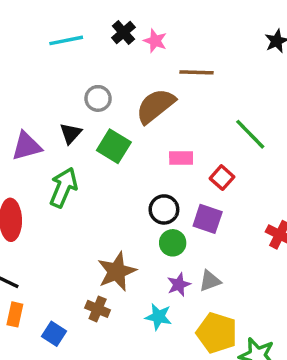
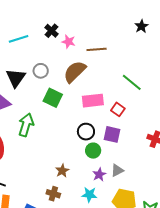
pink star: (155, 41) -> (69, 42), moved
black triangle: (71, 133) -> (16, 78), moved, size x1.5
pink rectangle: (181, 158) -> (93, 101), size x1.5
brown star: (117, 272) -> (62, 171), size x0.6

